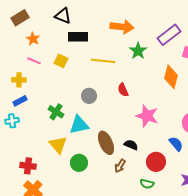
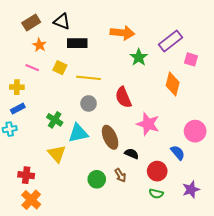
brown rectangle: (20, 18) -> (31, 23), moved
orange star: (33, 39) -> (39, 45), moved
yellow line: (103, 61) -> (89, 78), moved
red semicircle: (123, 90) -> (123, 97), size x1.5
brown ellipse: (106, 143) -> (110, 137), moved
green circle: (79, 163) -> (97, 179), moved
brown arrow: (120, 166) -> (120, 175), turned -64
green semicircle: (147, 184) -> (156, 194), moved

